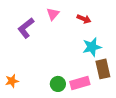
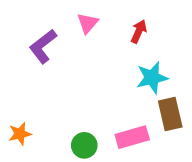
red arrow: (84, 19) -> (139, 31), turned -88
green circle: (58, 84) -> (84, 145), moved

